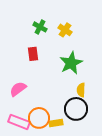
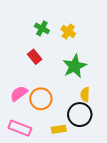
red rectangle: (33, 54) -> (35, 57), turned -32
orange circle: (39, 118) -> (41, 99), moved

